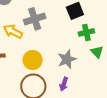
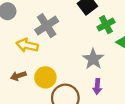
yellow circle: (33, 60) -> (45, 77), moved

